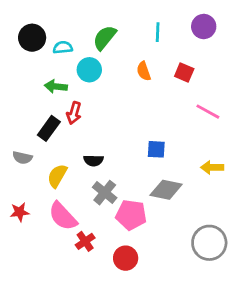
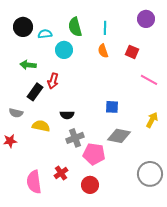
cyan line: (158, 32) -> (105, 28), moved
green semicircle: (105, 38) -> (75, 27), turned -54
green arrow: (56, 87) -> (28, 65), moved
yellow arrow: (212, 167) -> (152, 120), turned 119
yellow semicircle: (57, 176) -> (41, 126), turned 72
gray cross: (105, 193) -> (75, 138), turned 30
red star: (20, 212) -> (10, 141), moved
pink semicircle: (63, 216) -> (34, 182), moved, turned 35

